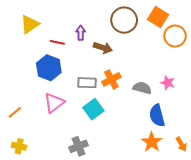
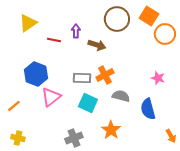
blue hexagon: (49, 68) -> (36, 74), moved
gray semicircle: (142, 88) -> (121, 96), moved
cyan square: (93, 109) -> (88, 103), turned -30
orange star: (152, 142) -> (111, 130), moved

